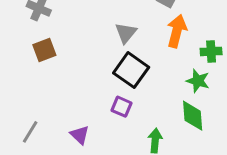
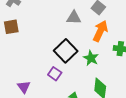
gray triangle: (126, 33) -> (74, 18), moved, turned 42
green star: (198, 81) -> (91, 58), moved

